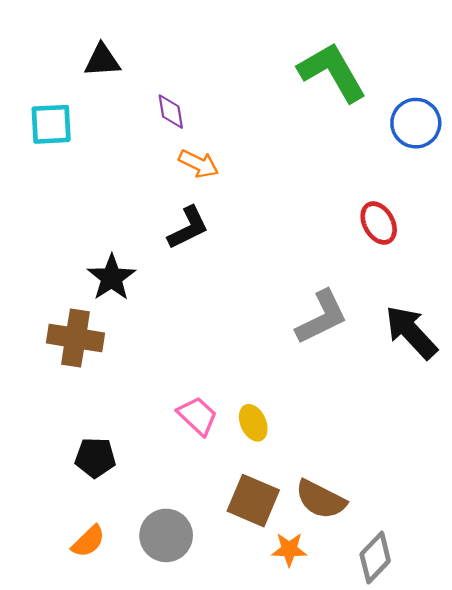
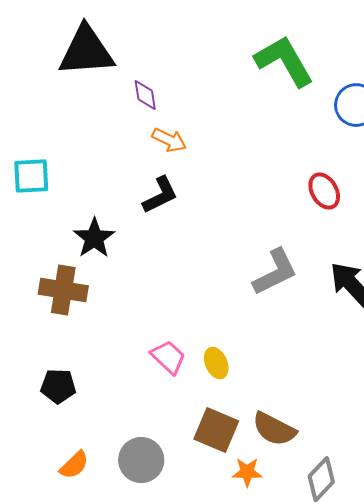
black triangle: (102, 60) -> (86, 51), size x1.8
cyan square: (51, 124) -> (31, 176), moved
black pentagon: (95, 458) -> (58, 386), moved

